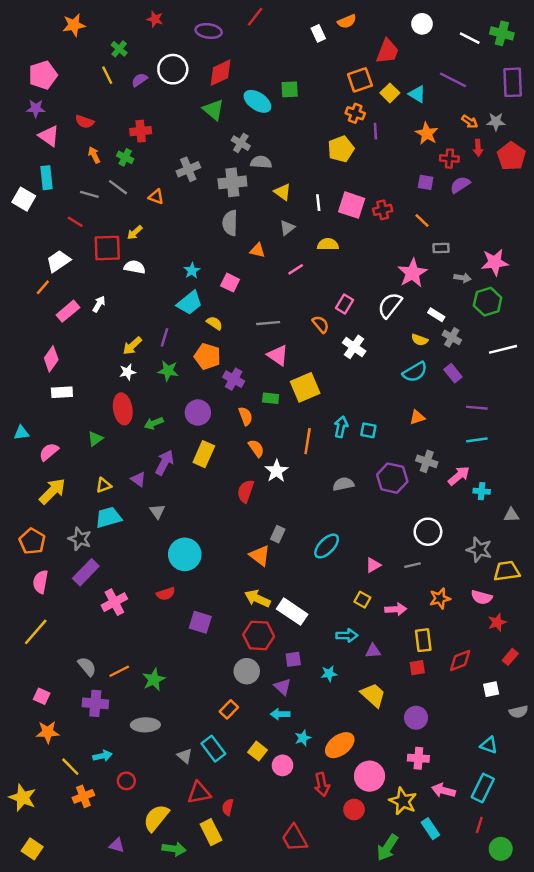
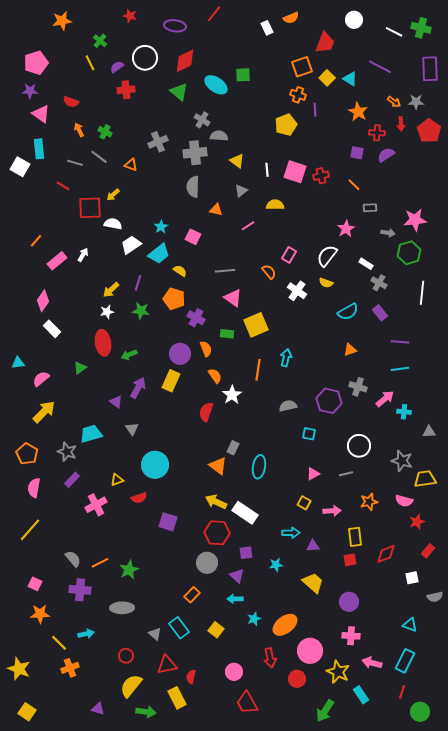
red cross: (141, 131) -> (126, 90), moved
white trapezoid: (58, 261) -> (131, 245), moved
pink star: (412, 273) -> (346, 229), size x0.7
yellow semicircle: (420, 340) -> (326, 283), moved
white line: (503, 349) -> (422, 293), turned -70
white rectangle: (62, 392) -> (52, 329), turned 48
purple circle: (198, 413) -> (180, 354), moved
cyan square: (368, 430) -> (309, 434), moved
yellow triangle: (104, 485) -> (117, 480), moved
cyan ellipse: (327, 546) -> (259, 467), moved, turned -35
purple rectangle: (86, 572) -> (72, 480), size x0.7
pink circle: (282, 765) -> (234, 672), moved
red circle: (126, 781) -> (126, 656), moved

